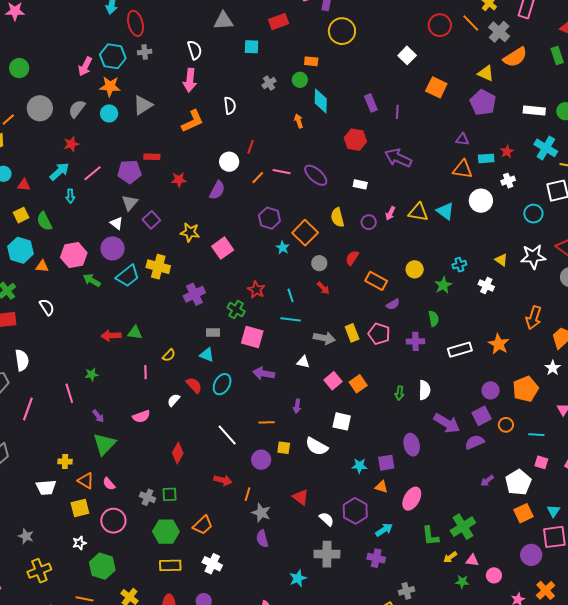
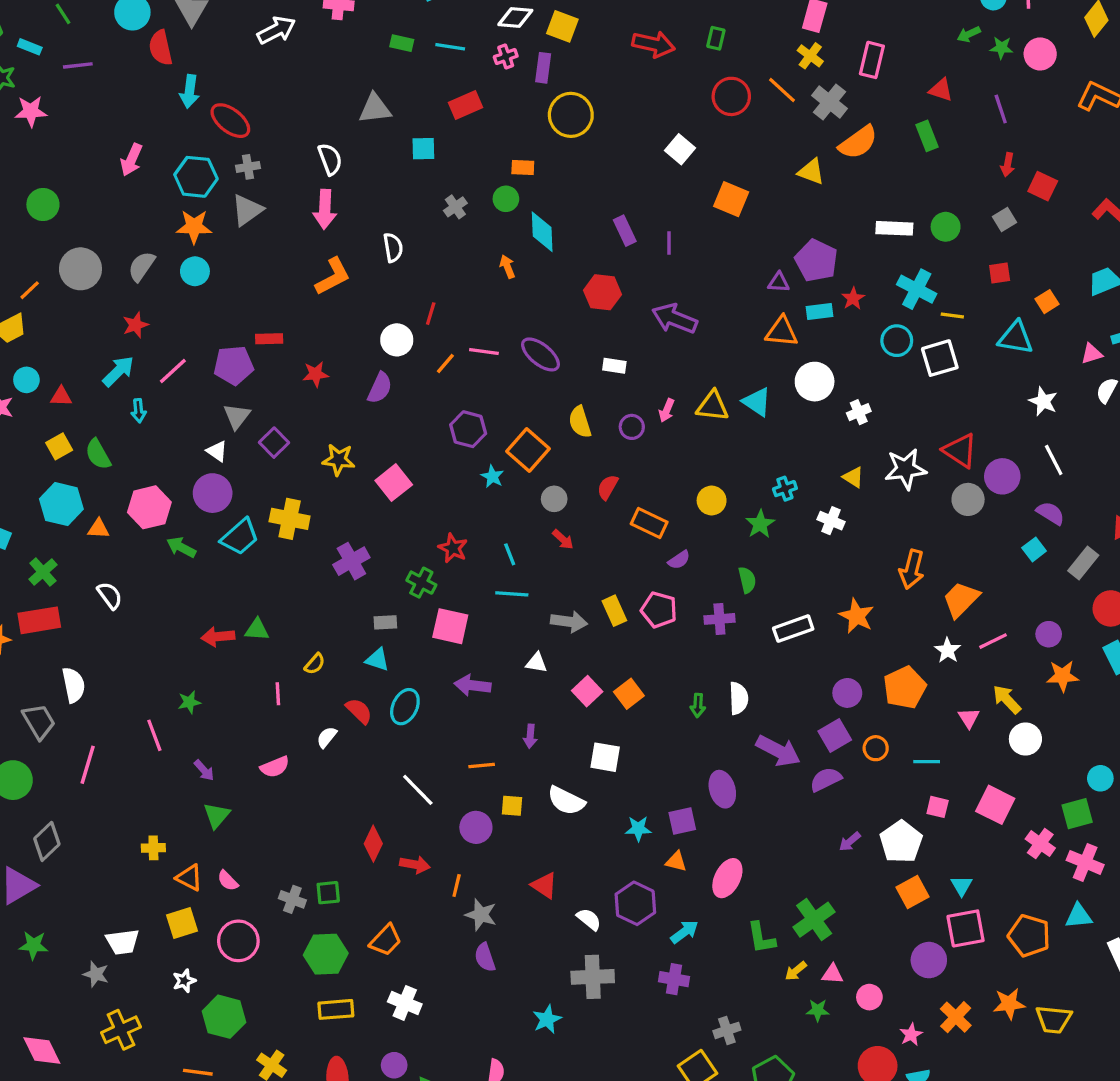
red ellipse: (135, 23) -> (230, 121), turned -35
pink arrow: (85, 66) -> (131, 160), moved
purple pentagon: (483, 102) -> (816, 261), moved
gray triangle: (143, 105) -> (247, 210), moved
white cross: (508, 181) -> (859, 412), moved
cyan circle: (533, 214) -> (897, 341), moved
green triangle: (104, 444) -> (217, 815), size x0.7
red diamond: (178, 453) -> (373, 844), moved
white trapezoid: (46, 487) -> (123, 942), moved

